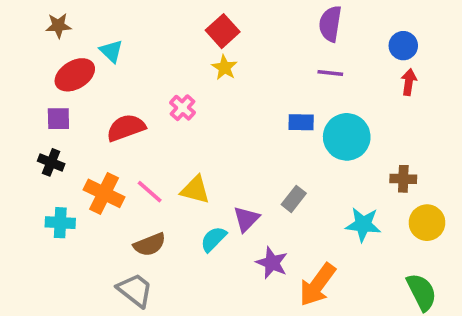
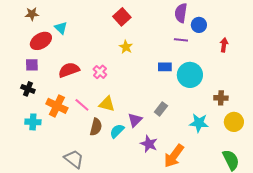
blue circle: (403, 46) -> (199, 25), moved
yellow star: (224, 68) -> (126, 47), moved
pink cross: (182, 108) -> (100, 72), moved
brown semicircle: (150, 245) -> (96, 127), moved, turned -54

